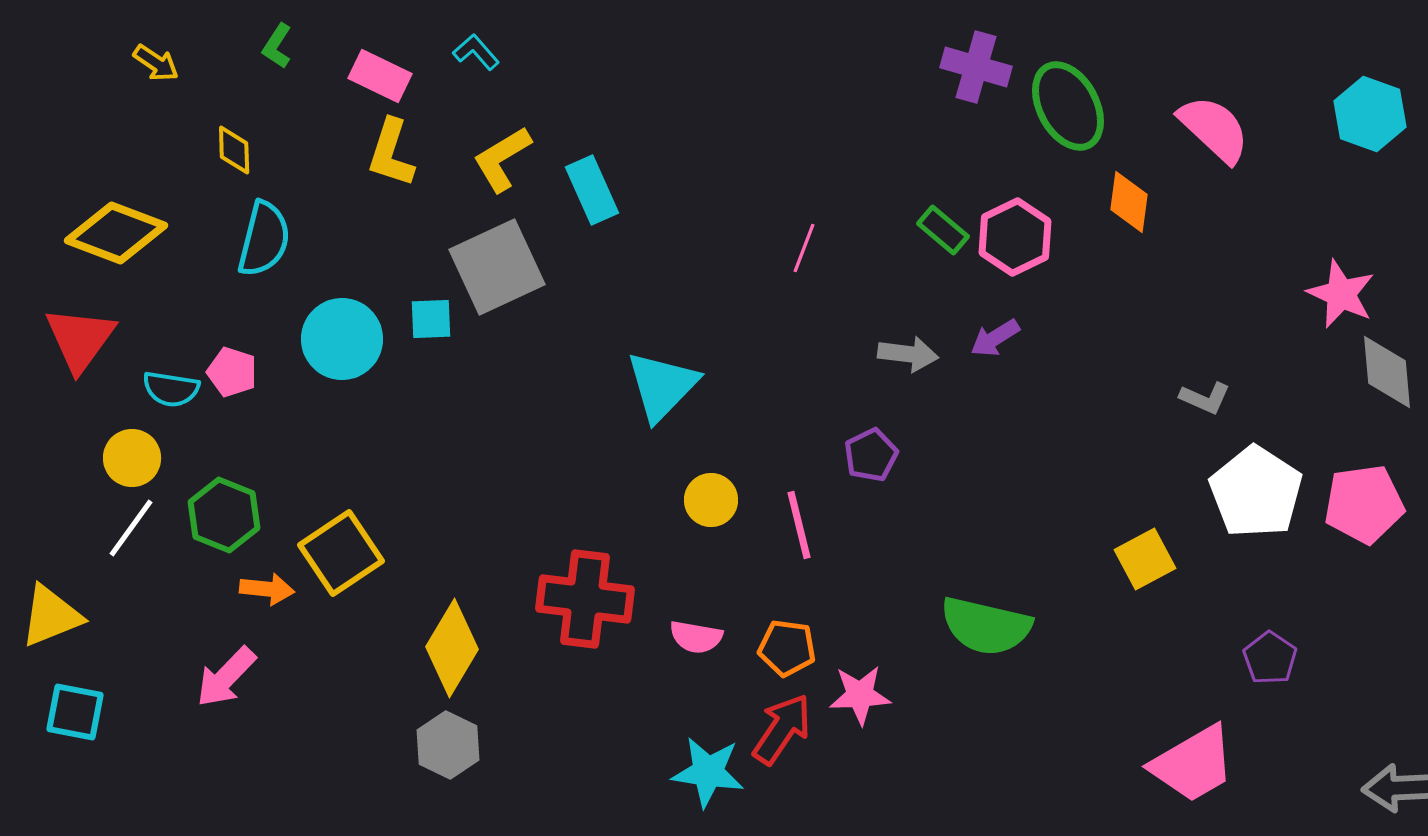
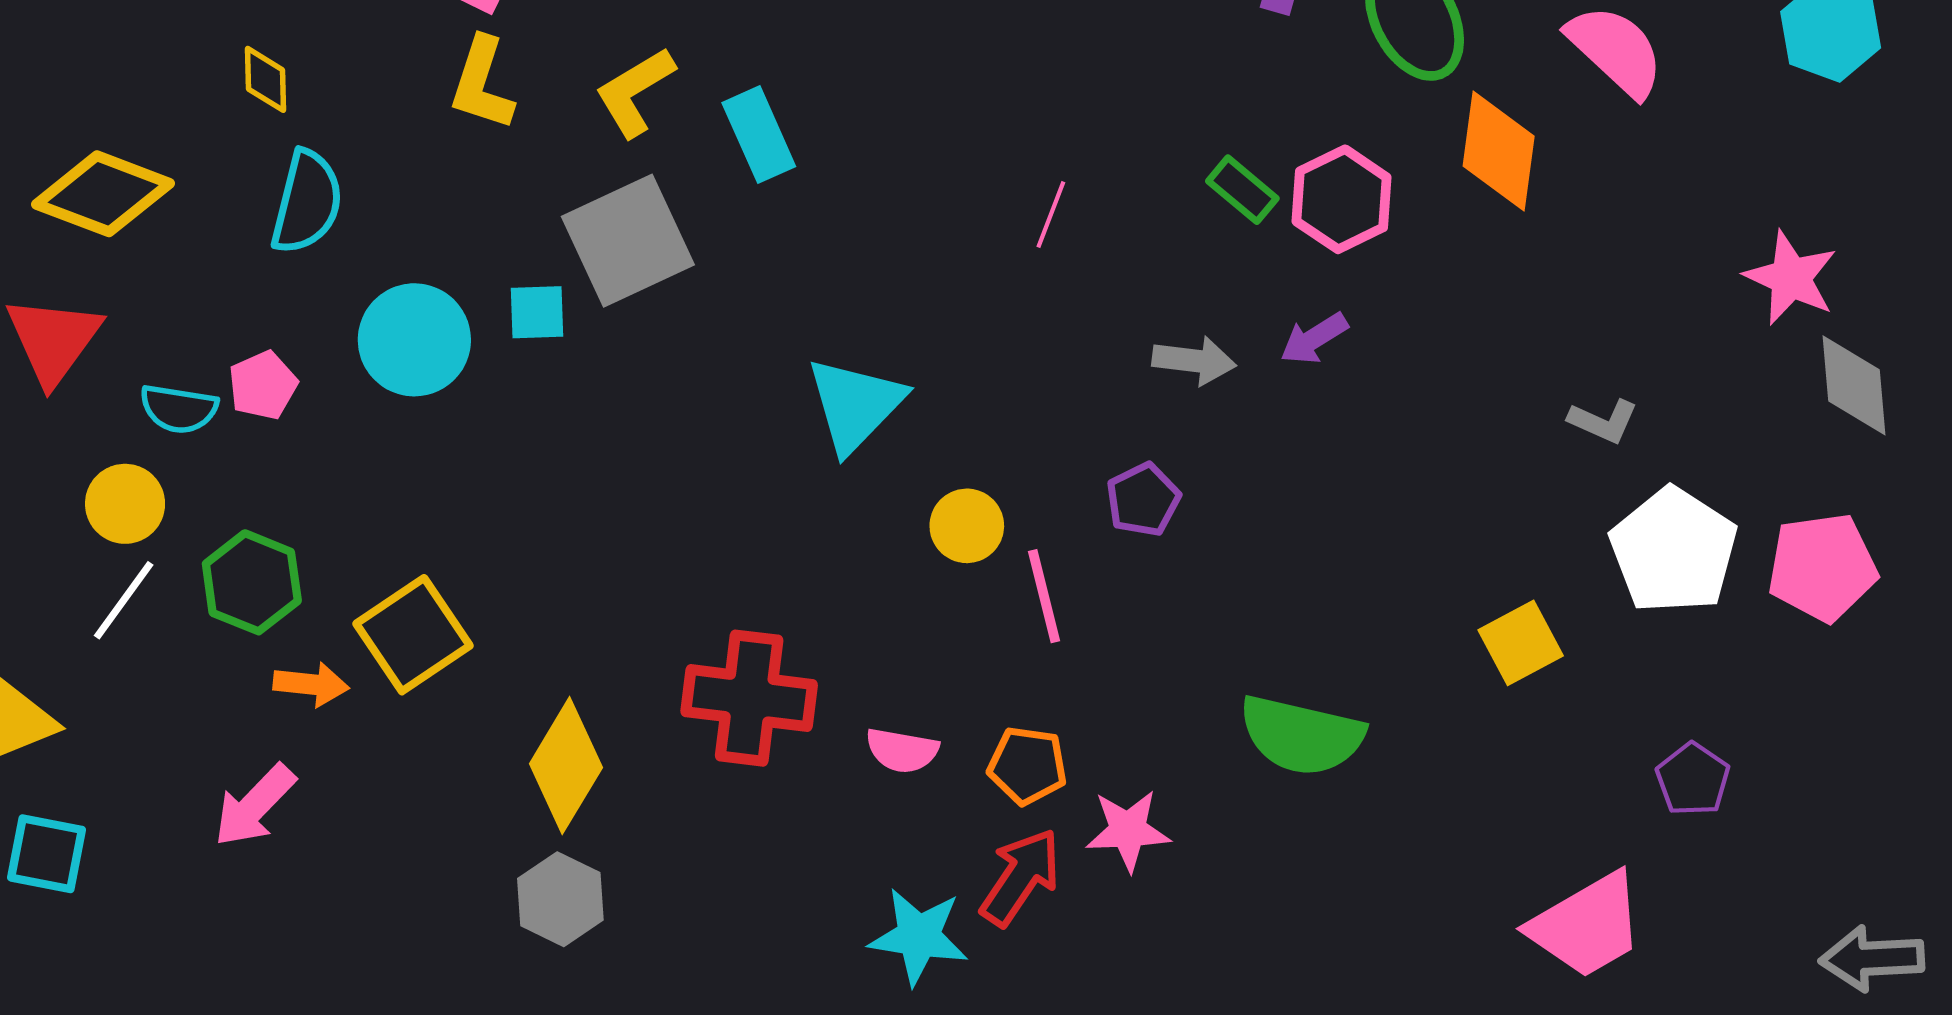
orange diamond: (1129, 202) -> (1499, 151), size x1.4
pink pentagon: (232, 372) -> (263, 385), turned 30
yellow circle: (711, 500) -> (967, 526), moved

